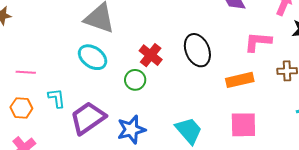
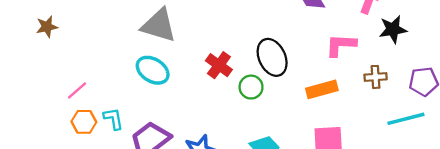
pink line: (26, 72) -> (77, 90), turned -42
green circle: (135, 80) -> (251, 87), moved
orange hexagon: (21, 108) -> (84, 122), moved

